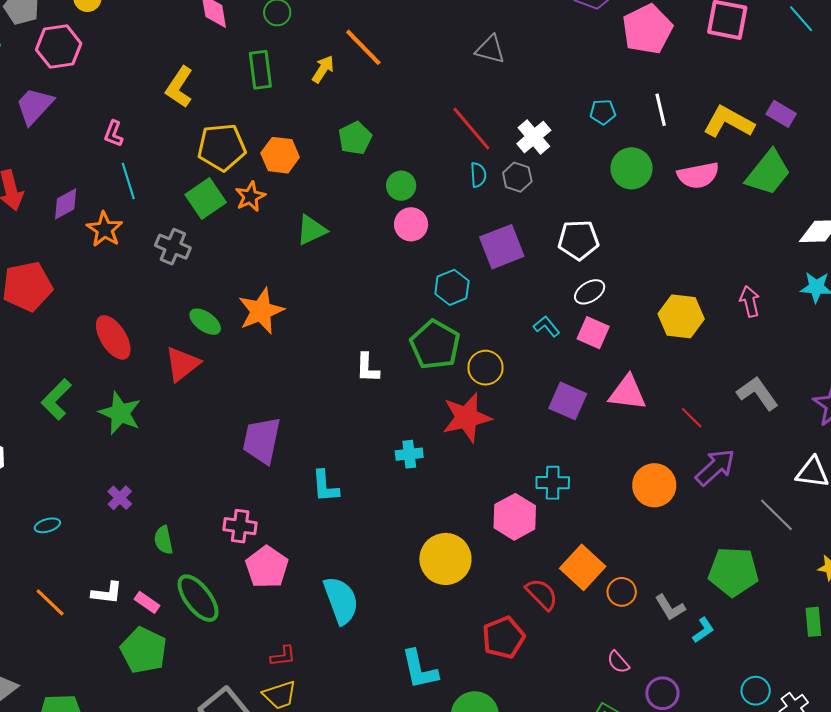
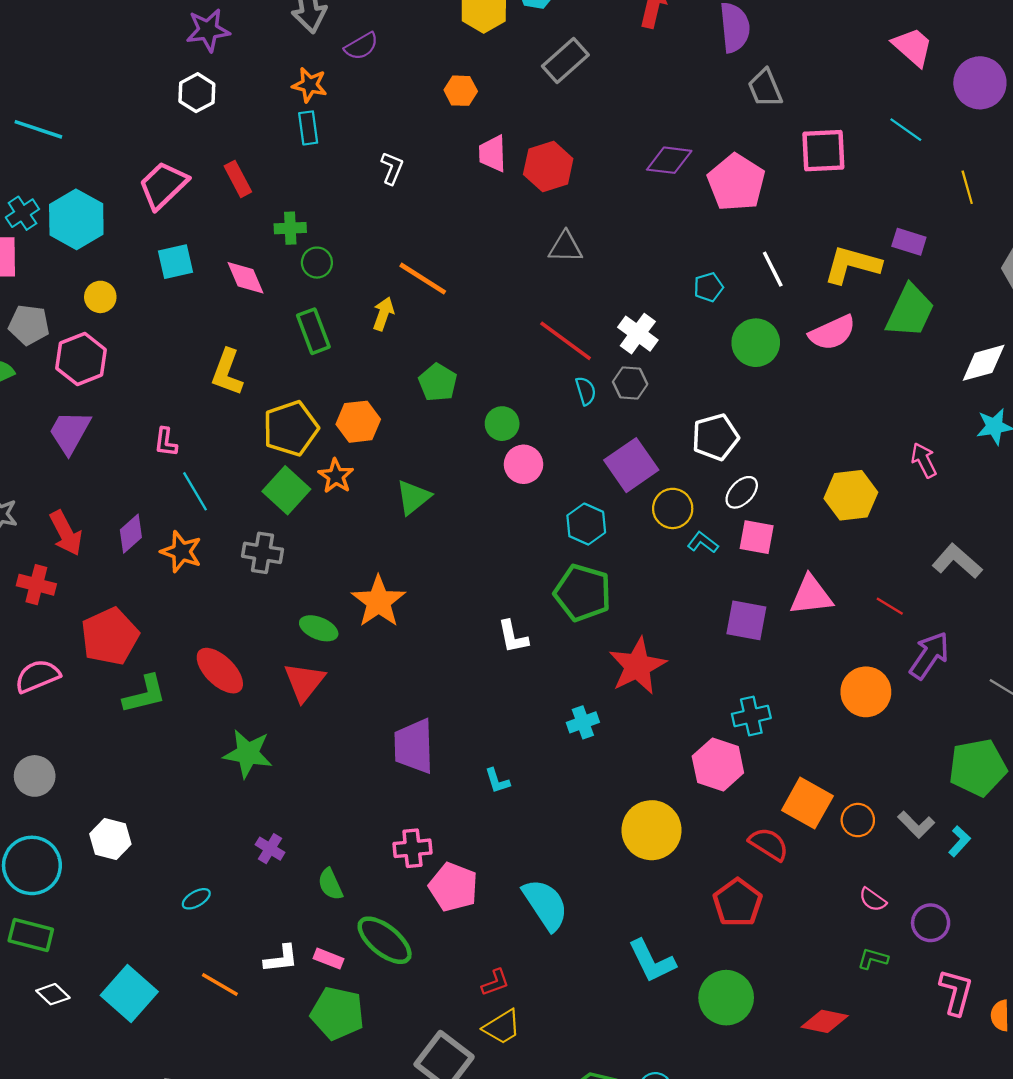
yellow circle: (485, 368) -> (673, 508), moved
green L-shape: (56, 399) -> (145, 694), moved, turned -135
cyan L-shape: (325, 486) -> (497, 781), size x0.7

